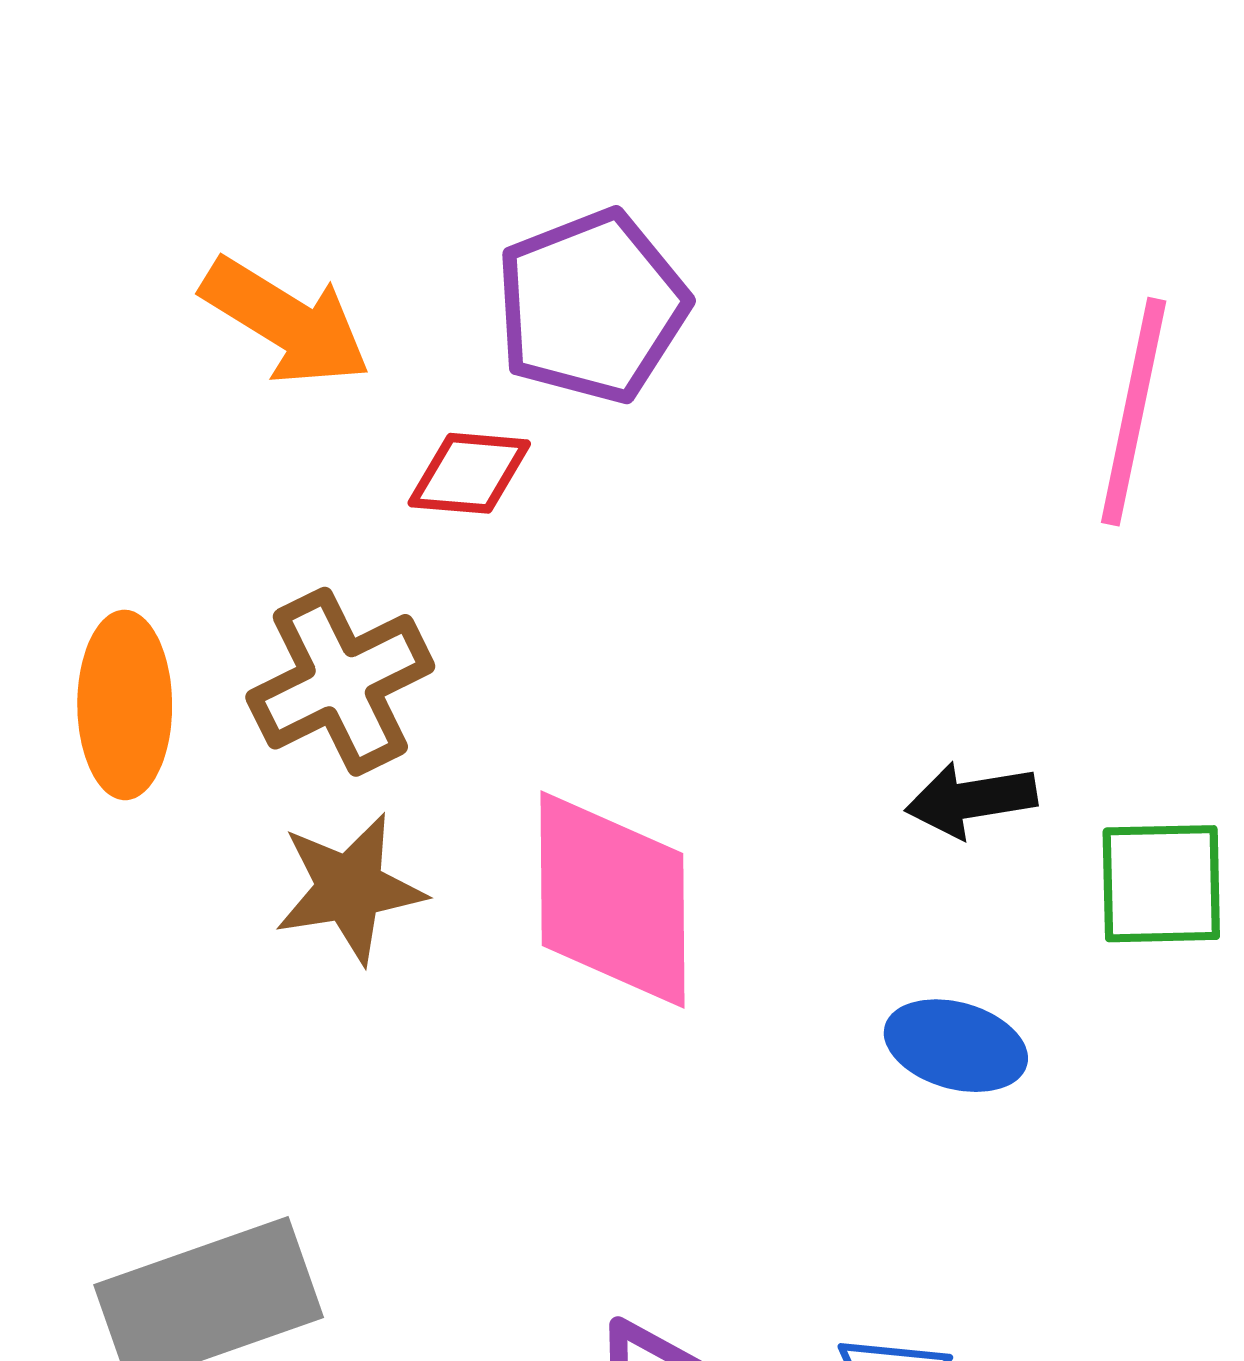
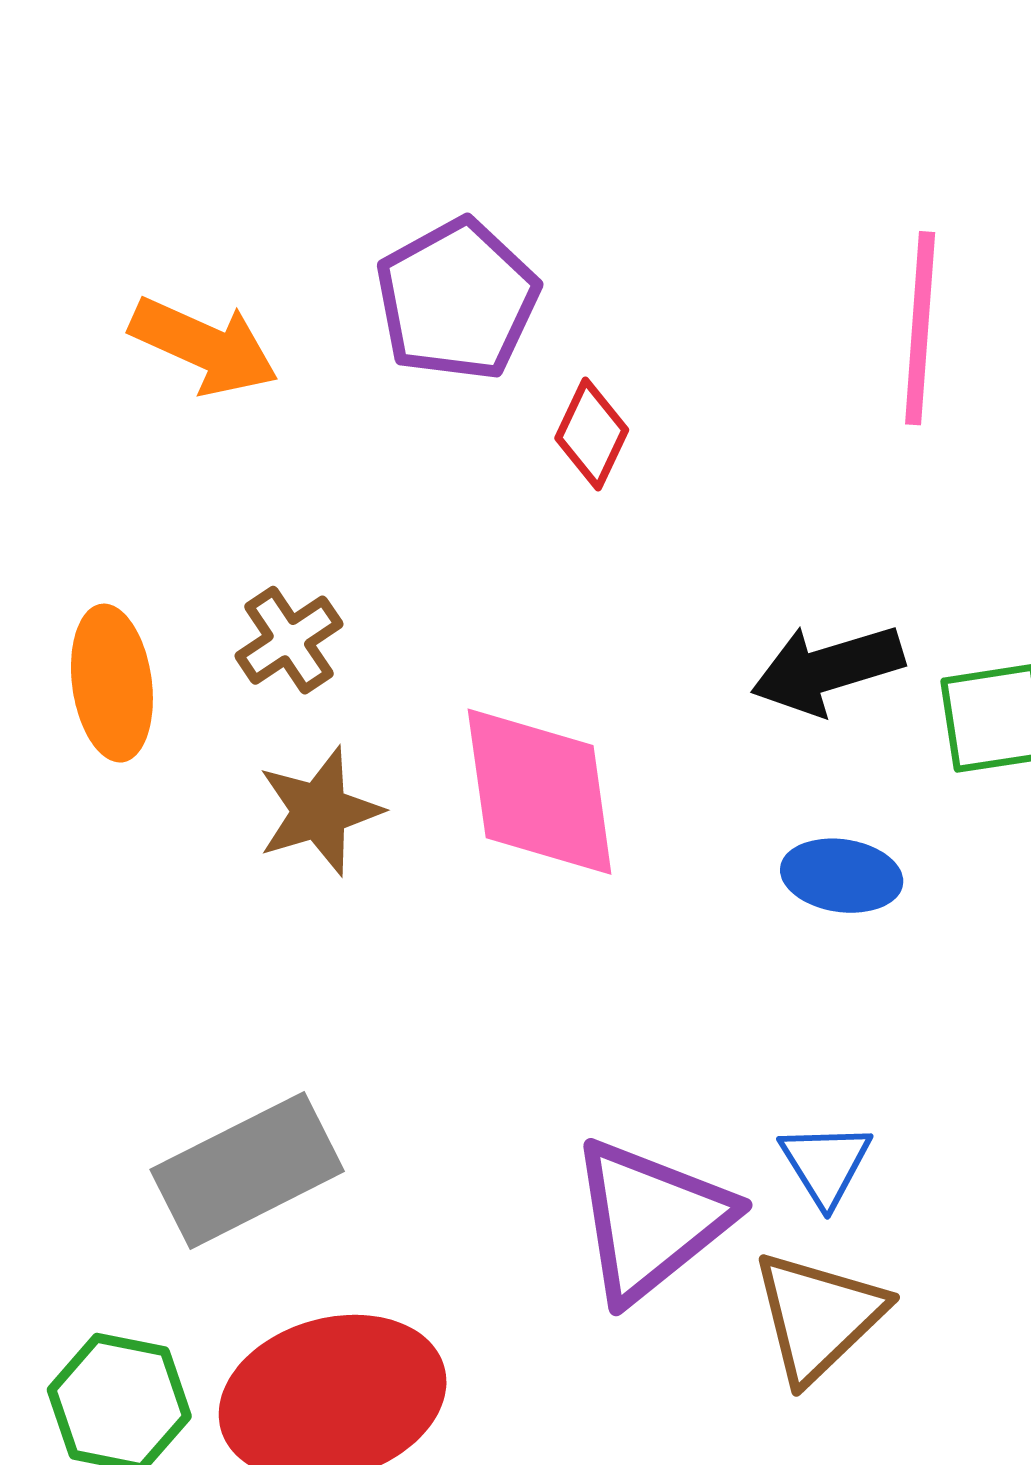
red diamond: (469, 473) -> (592, 434), moved, turned -62
brown cross: (340, 682) -> (289, 640), size x0.7
black arrow: (971, 800) -> (827, 669), size x1.4

